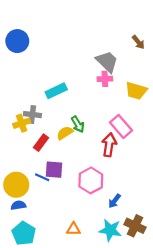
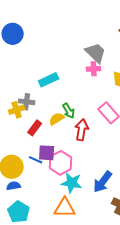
red arrow: (109, 145) -> (82, 130), moved
pink hexagon: (91, 180) -> (61, 163), moved
blue arrow: (115, 201) -> (103, 182), size x1.6
orange triangle: (73, 229) -> (65, 208), size x1.6
cyan star: (110, 230) -> (72, 183), moved

